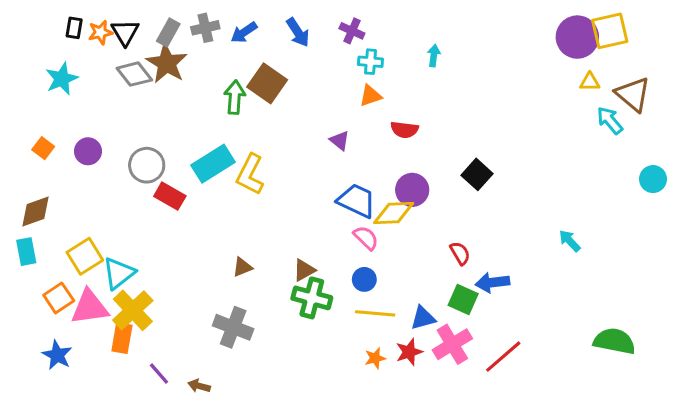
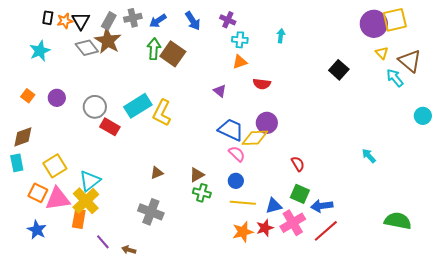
yellow triangle: (590, 82) -> (382, 53), turned 48
green arrow: (235, 97) -> (154, 49), moved
black square: (477, 174) -> (339, 70), moved
cyan triangle: (119, 273) -> (90, 181), moved
blue arrow: (492, 282) -> (322, 206), moved
orange square: (59, 298) -> (38, 193), turned -30
green cross: (312, 298) -> (202, 193), size x0.7
orange star: (375, 358) -> (243, 232), size x1.5

